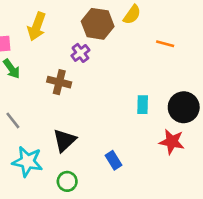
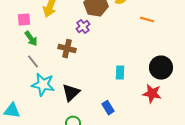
cyan rectangle: (143, 105) -> (120, 73), moved
gray line: (13, 120) -> (33, 62), moved
cyan star: (27, 162) -> (43, 85), moved

